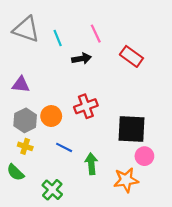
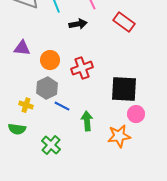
orange circle: (51, 116) -> (50, 60), moved
gray hexagon: (25, 120) -> (47, 88), moved
green semicircle: (15, 172) -> (17, 129), turned -36

